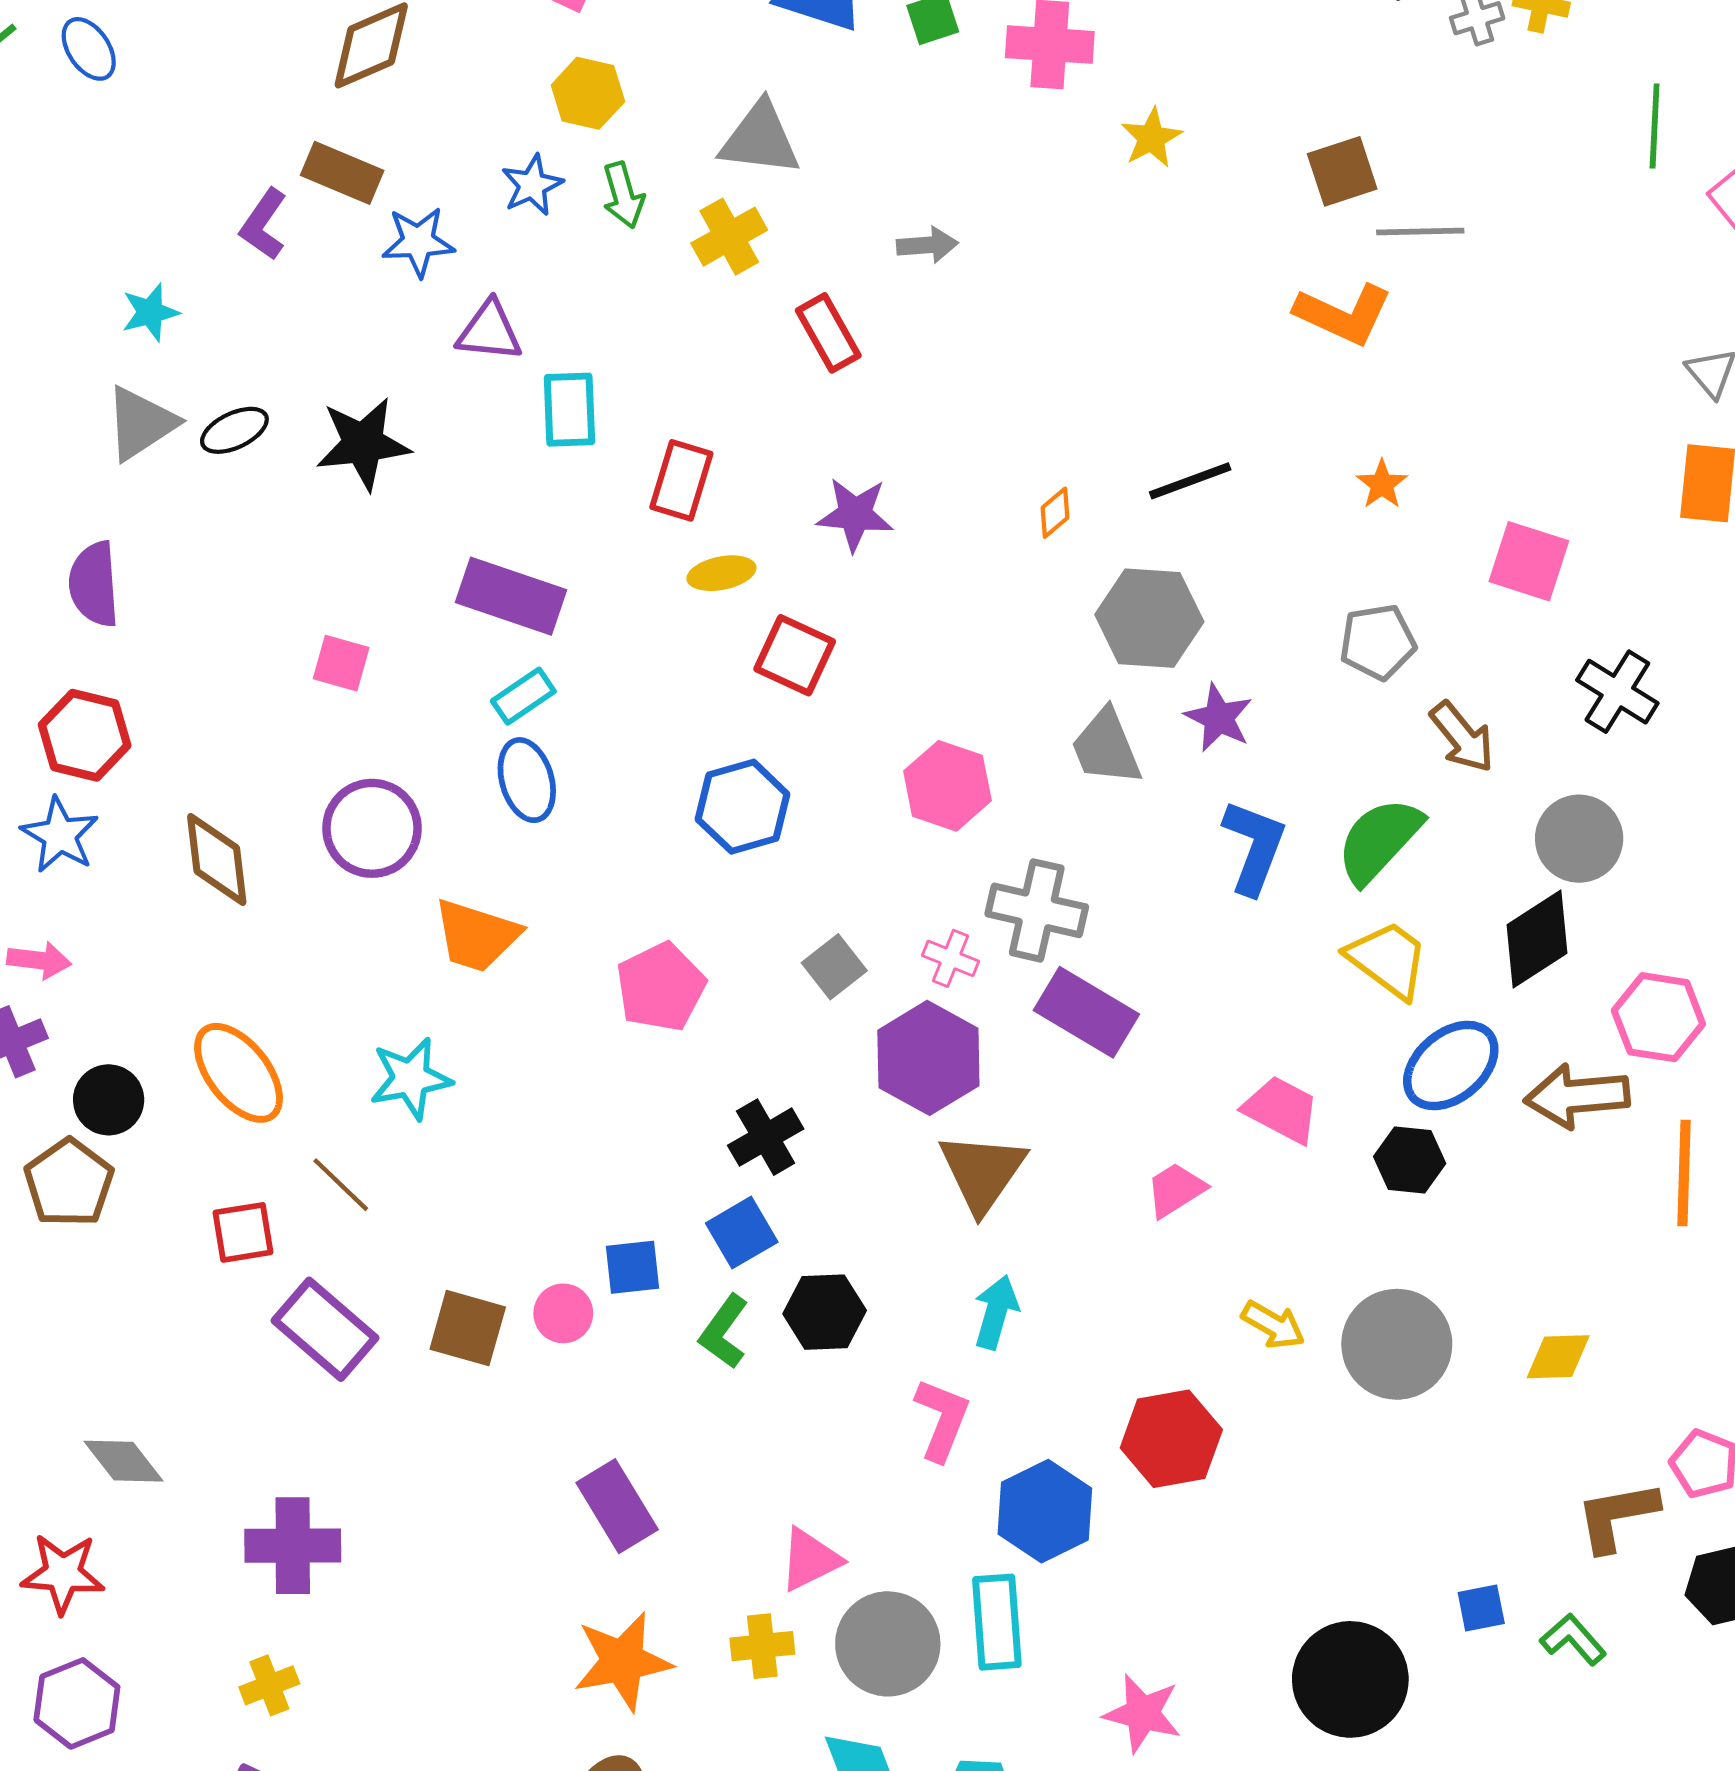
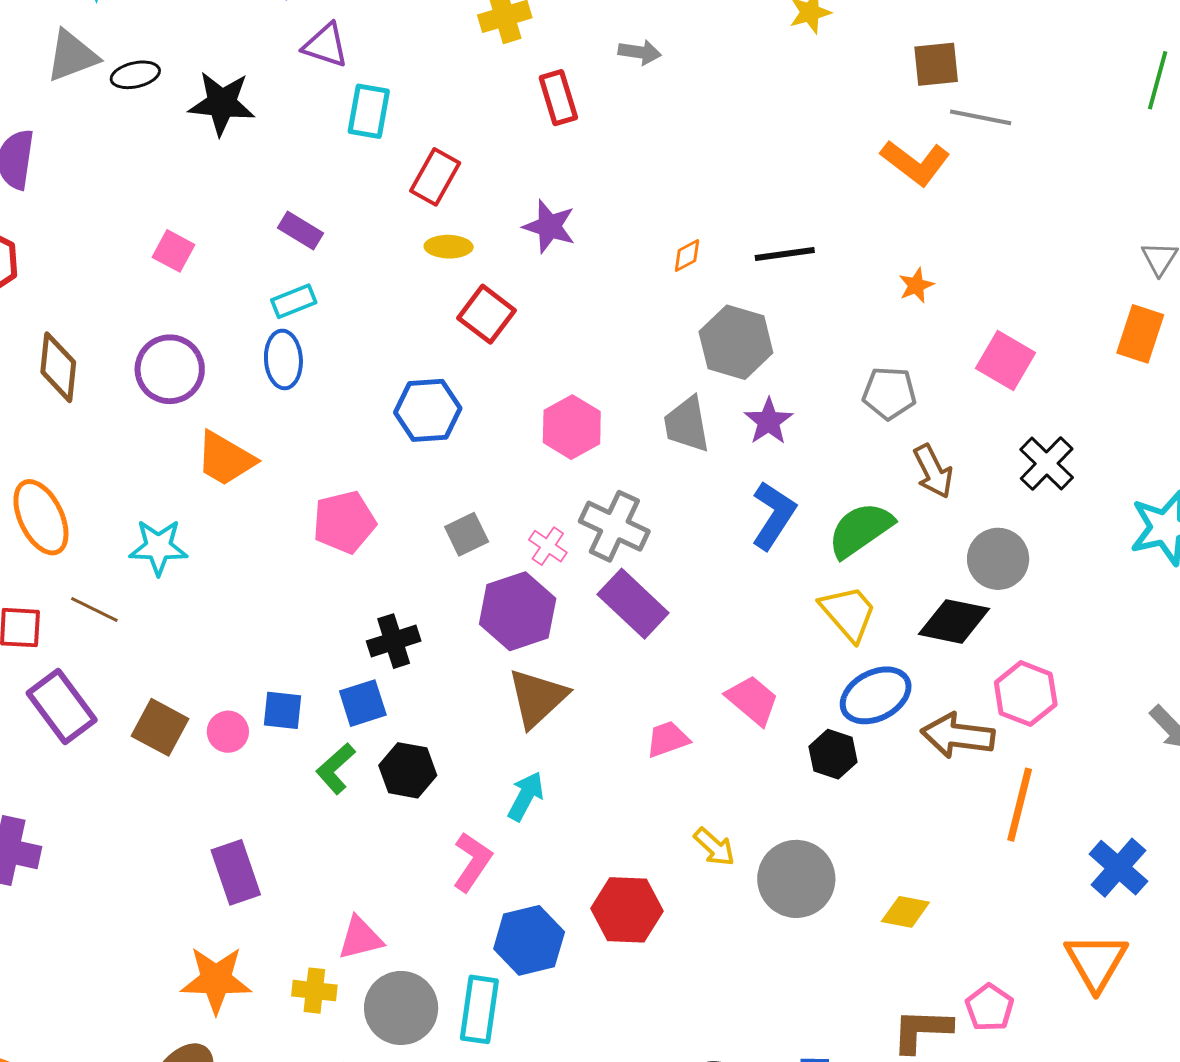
purple rectangle: (511, 596) -> (300, 231), size x0.6
black diamond: (1537, 939) -> (954, 621), turned 32
brown line: (341, 1185) -> (94, 610), turned -30

